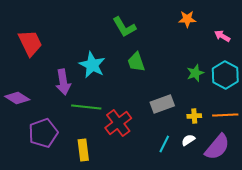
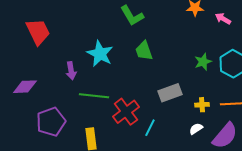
pink arrow: (222, 36) -> (223, 19), moved
purple arrow: (63, 82) -> (71, 71), size x0.7
purple diamond: (17, 98) -> (25, 87), turned -35
cyan line: (164, 144) -> (150, 128), moved

